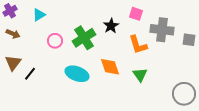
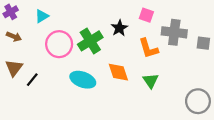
pink circle: (55, 41) -> (59, 44), size x1.6

